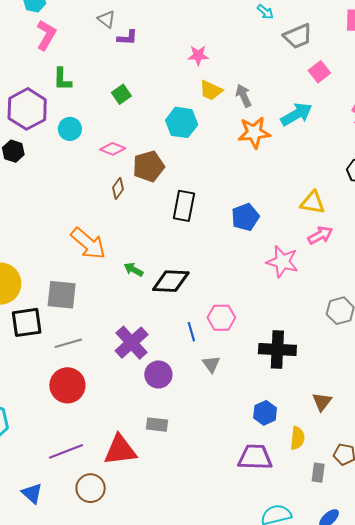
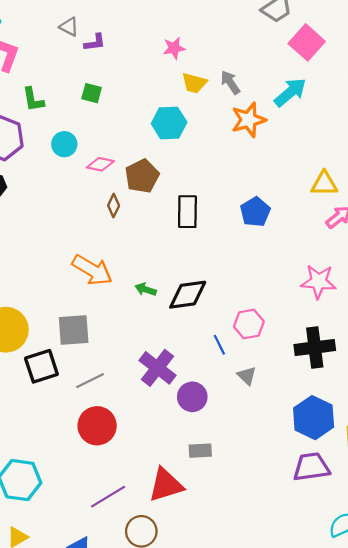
pink square: (319, 72) -> (307, 42), size x1.5
green square: (121, 94) -> (92, 93), moved, turned -30
cyan circle: (70, 129) -> (64, 144), moved
pink star: (282, 262) -> (318, 282), moved
blue hexagon: (265, 413) -> (314, 418), size x1.6

